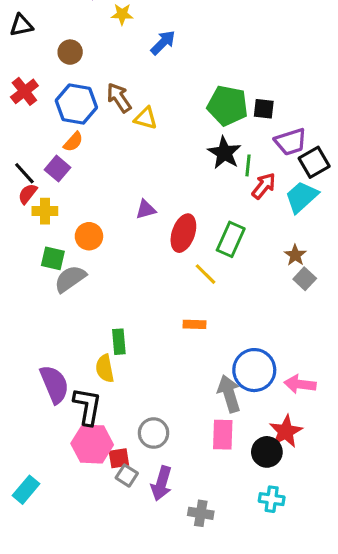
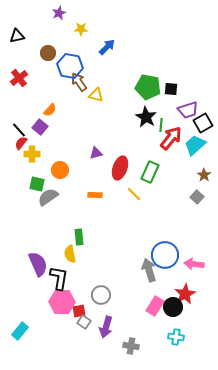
blue hexagon: (76, 104) -> (70, 66), moved
red arrow: (264, 186) -> (171, 138), size x1.4
brown star: (295, 255) -> (204, 175), moved
orange rectangle: (194, 324) -> (95, 195), moved
pink rectangle: (223, 435) -> (155, 306), moved, turned 30

